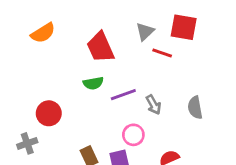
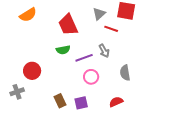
gray arrow: (153, 105) -> (104, 51), moved
gray semicircle: (195, 108) -> (125, 73), moved
pink circle: (133, 135) -> (91, 77), moved

